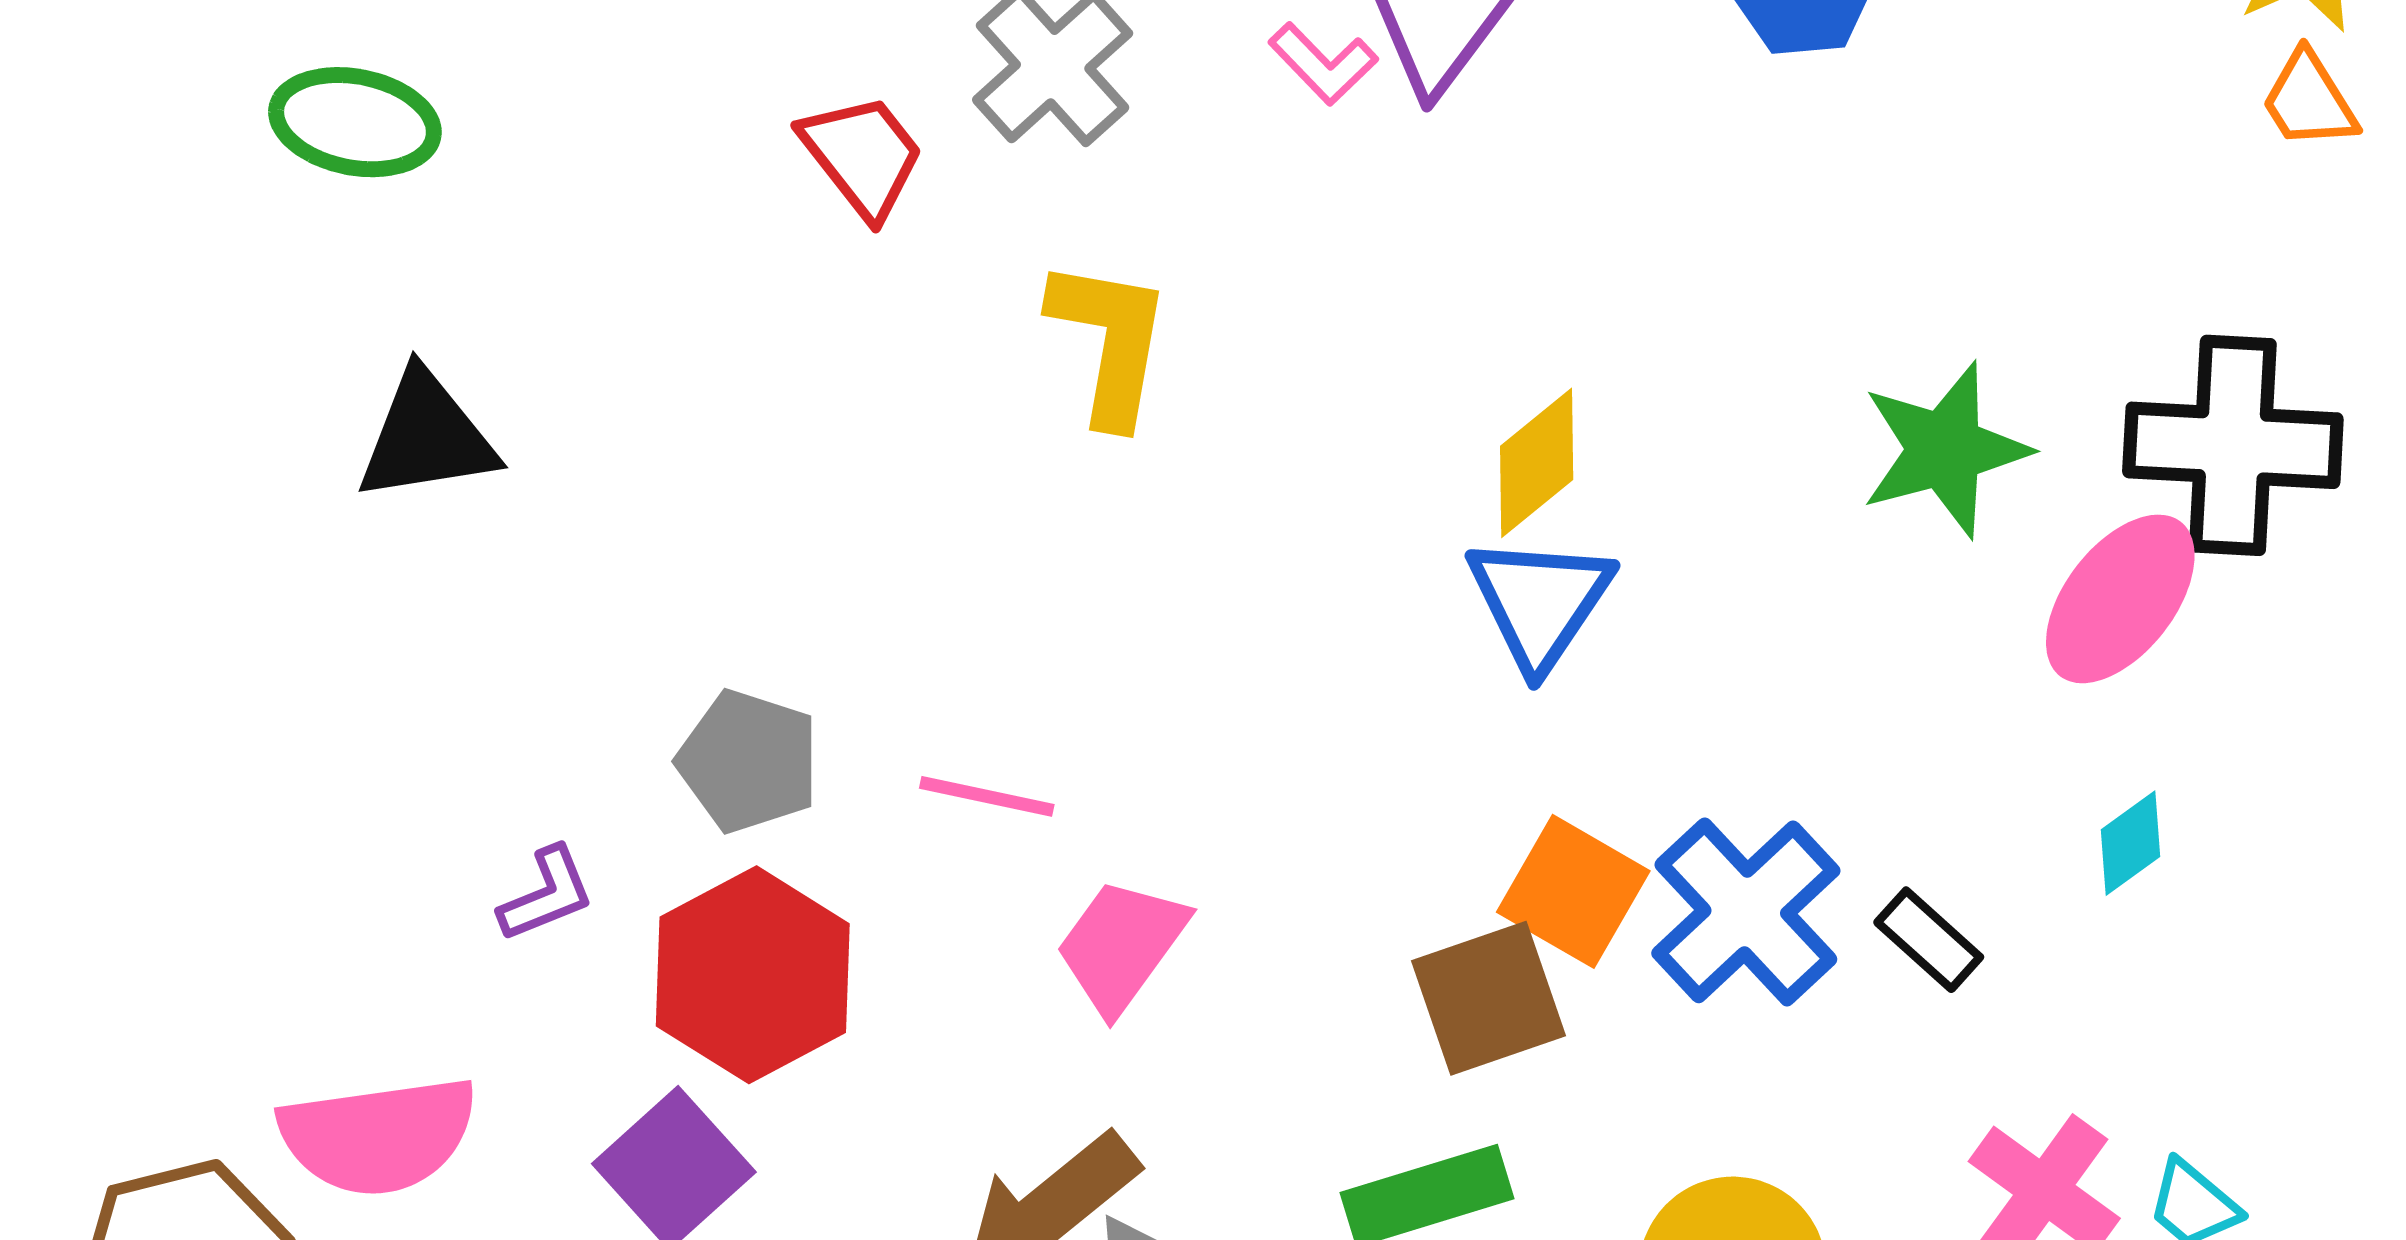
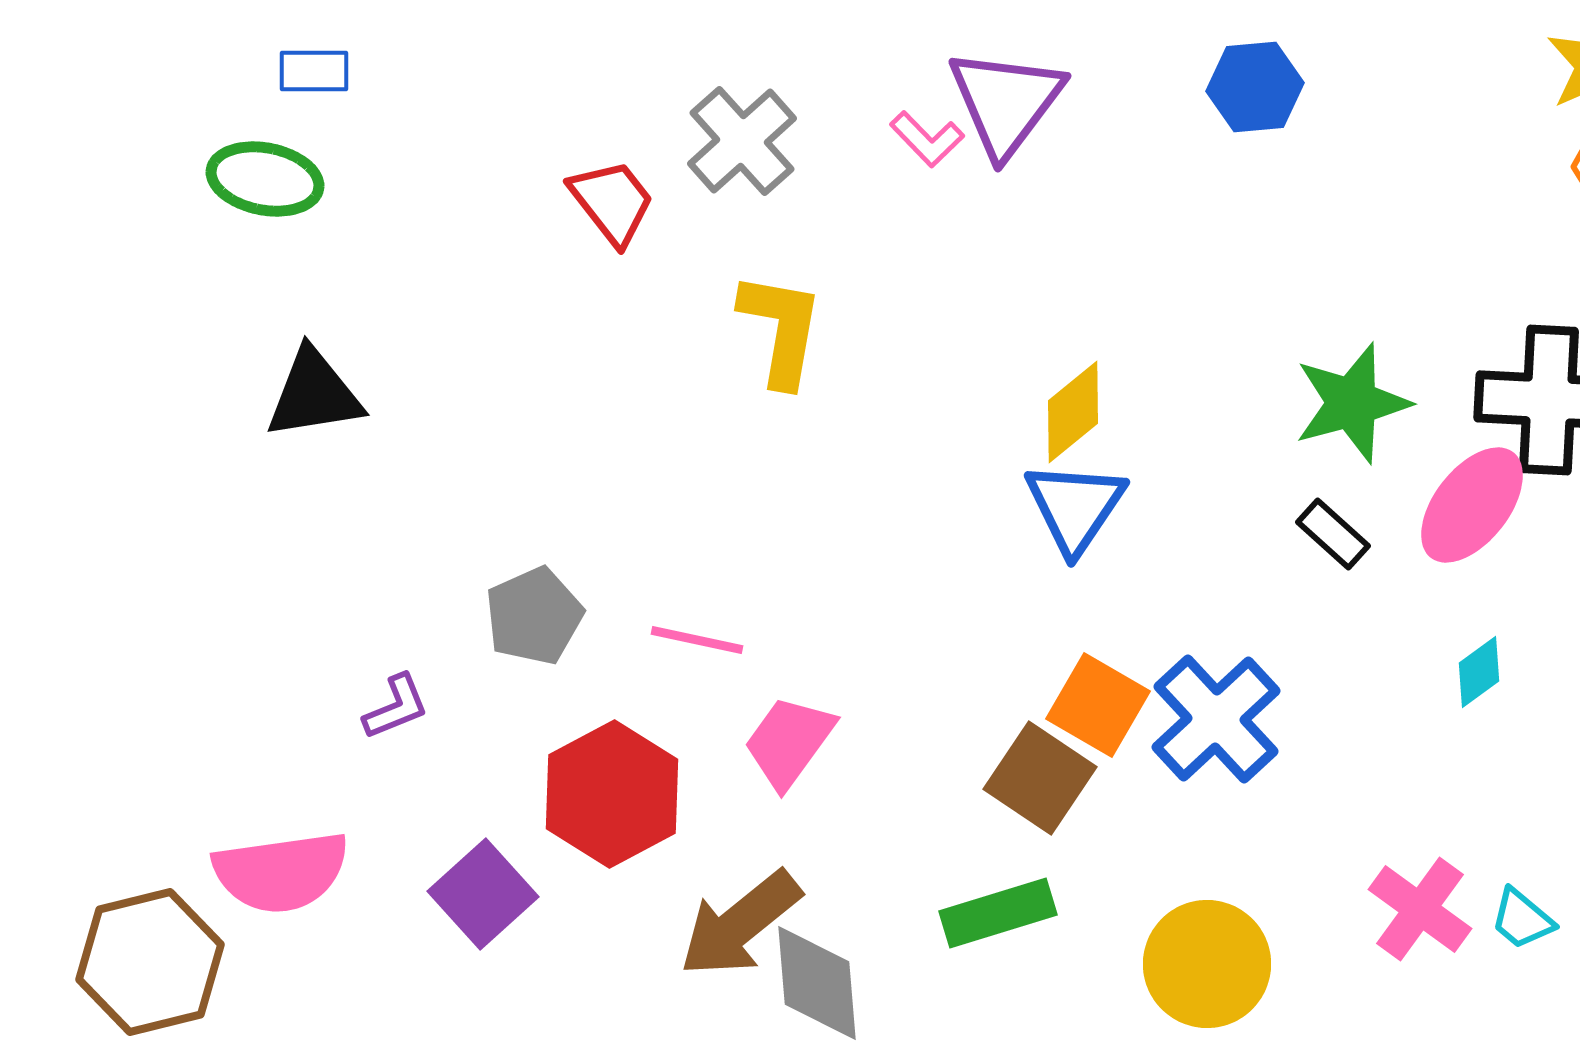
gray pentagon: (748, 761) -> (534, 616), turned 30
black rectangle: (1929, 940) -> (1333, 534), moved
red hexagon: (753, 975) -> (612, 794), moved
brown square: (1488, 998) -> (1040, 778), turned -37

